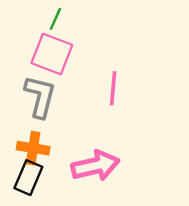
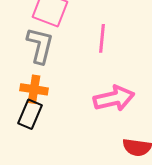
pink arrow: (95, 166) -> (114, 98), moved

